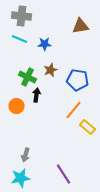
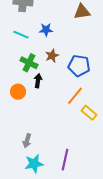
cyan line: (20, 39) -> (21, 35), moved
purple line: (64, 174) -> (65, 160), turned 45
cyan star: (20, 178) -> (34, 164), moved

